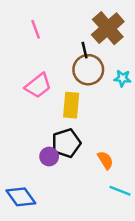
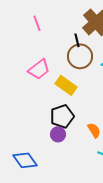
yellow rectangle: (71, 105) -> (66, 85), turned -60
purple circle: (49, 157) -> (58, 134), moved

